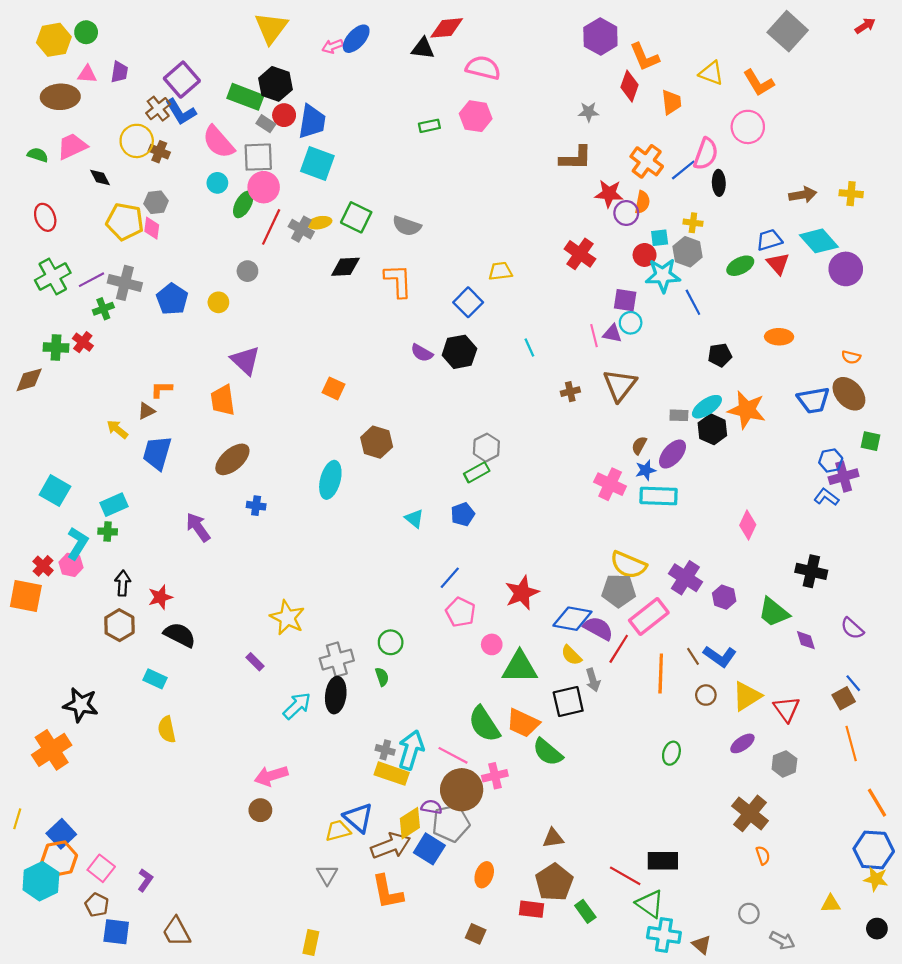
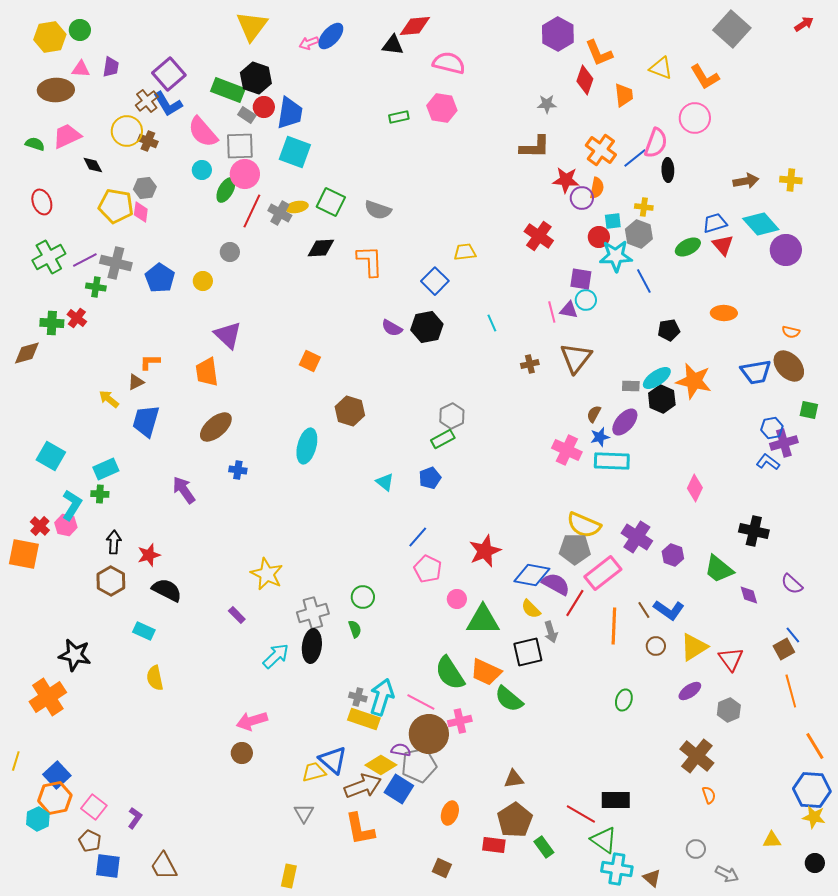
green cross: (103, 309) -> (96, 287), turned 30
yellow diamond: (410, 823) -> (381, 765), turned 64
cyan hexagon: (41, 881) -> (38, 819), size x0.7

